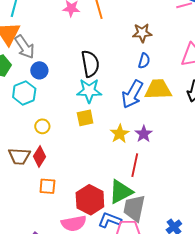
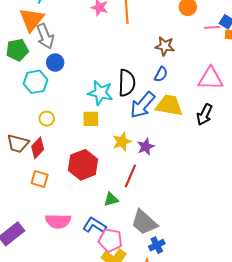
black semicircle: (90, 64) -> (127, 83), moved
green triangle: (121, 192) -> (111, 199), size x0.6
red hexagon: (90, 200) -> (83, 165), moved
gray trapezoid: (134, 208) -> (144, 222), moved, turned -72

